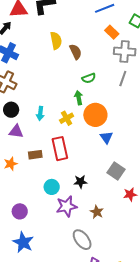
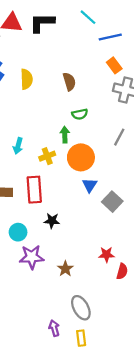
yellow semicircle: (56, 41) -> (26, 79), moved
gray line: (123, 79) -> (119, 137), moved
gray square: (116, 171) -> (112, 202), moved
black star: (80, 182) -> (52, 221), moved
gray ellipse: (82, 240) -> (81, 308), moved

